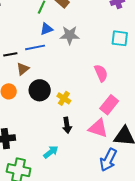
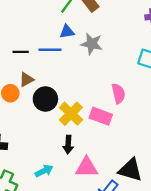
brown triangle: (23, 69) -> (27, 80), moved
yellow cross: (64, 98) -> (71, 114), size x1.5
pink rectangle: (109, 105) -> (101, 116), moved, turned 60
pink triangle: (98, 128) -> (87, 167), moved, turned -30

